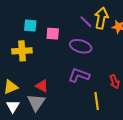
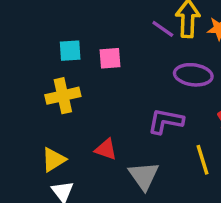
purple ellipse: (81, 46) -> (193, 75), moved
gray triangle: (36, 102) -> (144, 176), moved

